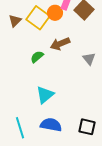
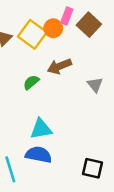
cyan triangle: (45, 95) -> (41, 129), turned 30
blue semicircle: (51, 125) -> (39, 155), moved

